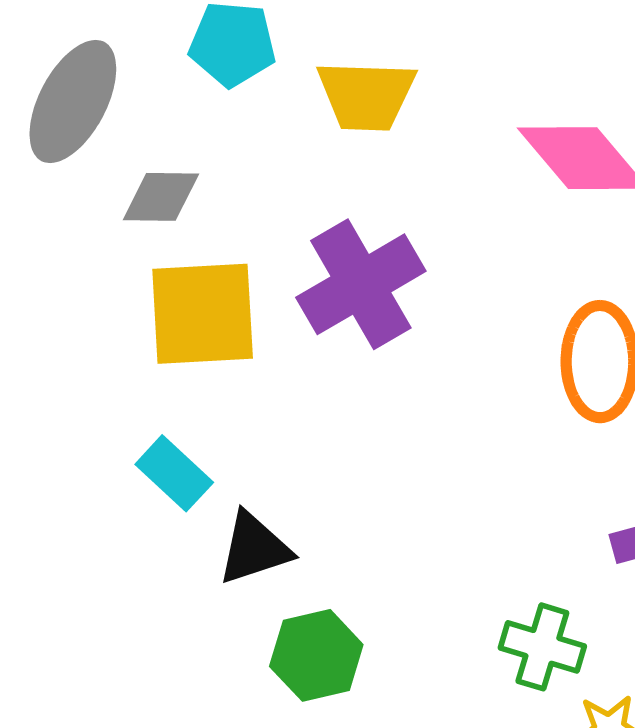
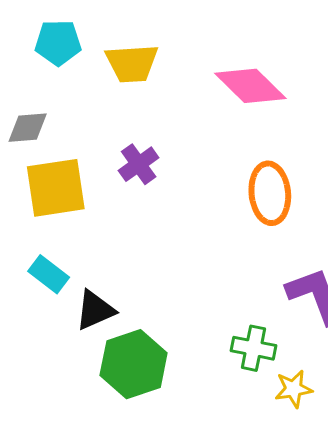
purple cross: (361, 284) -> (139, 164), size x0.6
green hexagon: (316, 655) -> (134, 364), size x1.4

